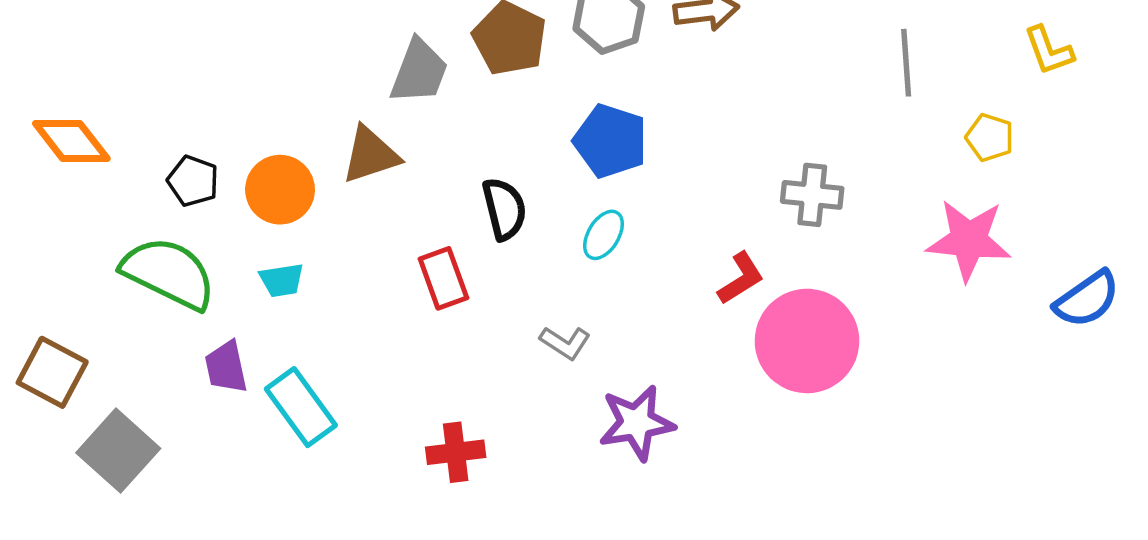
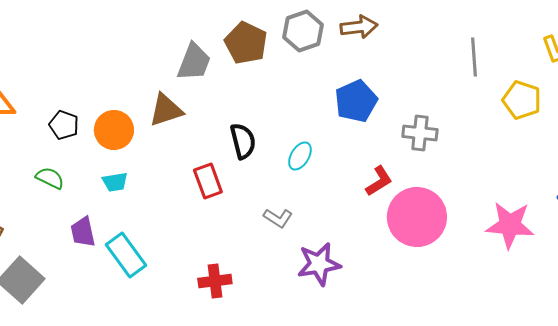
yellow pentagon: (990, 137) -> (522, 100), size x1.4
blue pentagon: (610, 141) -> (356, 101), moved, turned 30
pink star: (969, 240) -> (510, 225), moved
green semicircle: (169, 273) -> (50, 178), size x0.5

